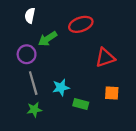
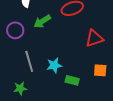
purple circle: (27, 54) -> (15, 30), moved
green star: (34, 110) -> (20, 88), moved

